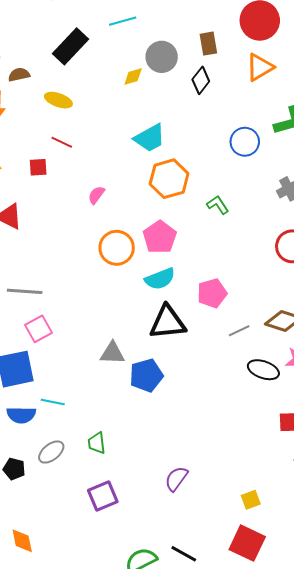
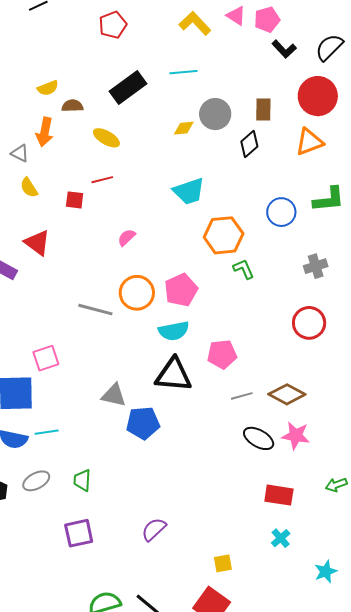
red line: (62, 142) -> (102, 180), turned -50
orange hexagon: (169, 179) -> (224, 235), moved
gray line: (25, 291) -> (95, 310), moved
cyan line: (53, 402) -> (47, 432), turned -30

